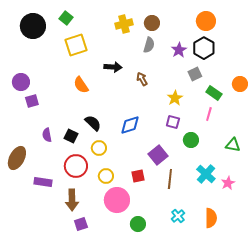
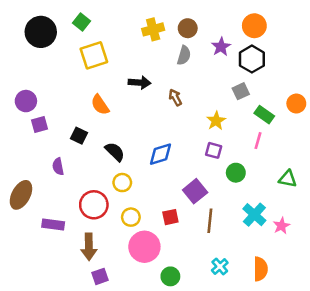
purple star: (179, 50) -> (221, 47), moved
black square: (71, 136) -> (79, 136), moved

